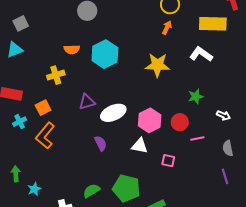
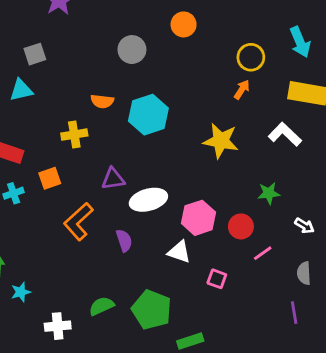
orange L-shape: (45, 136) -> (78, 221), moved
pink line: (197, 138) -> (263, 253), turned -32

